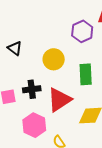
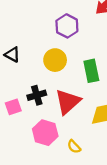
purple hexagon: (82, 31) -> (67, 26), moved

